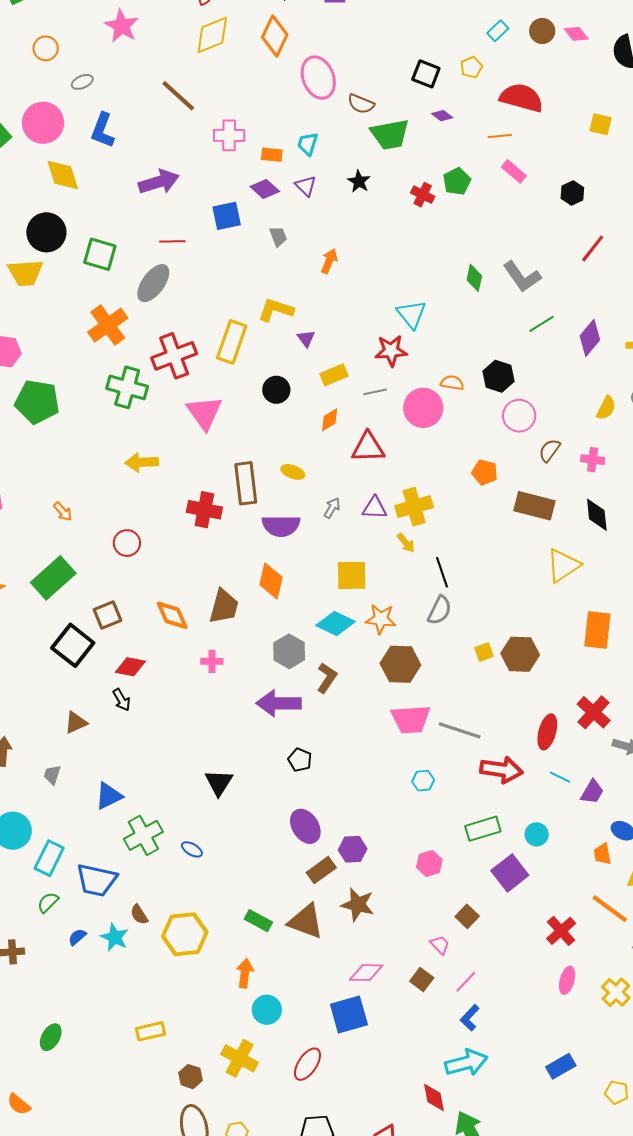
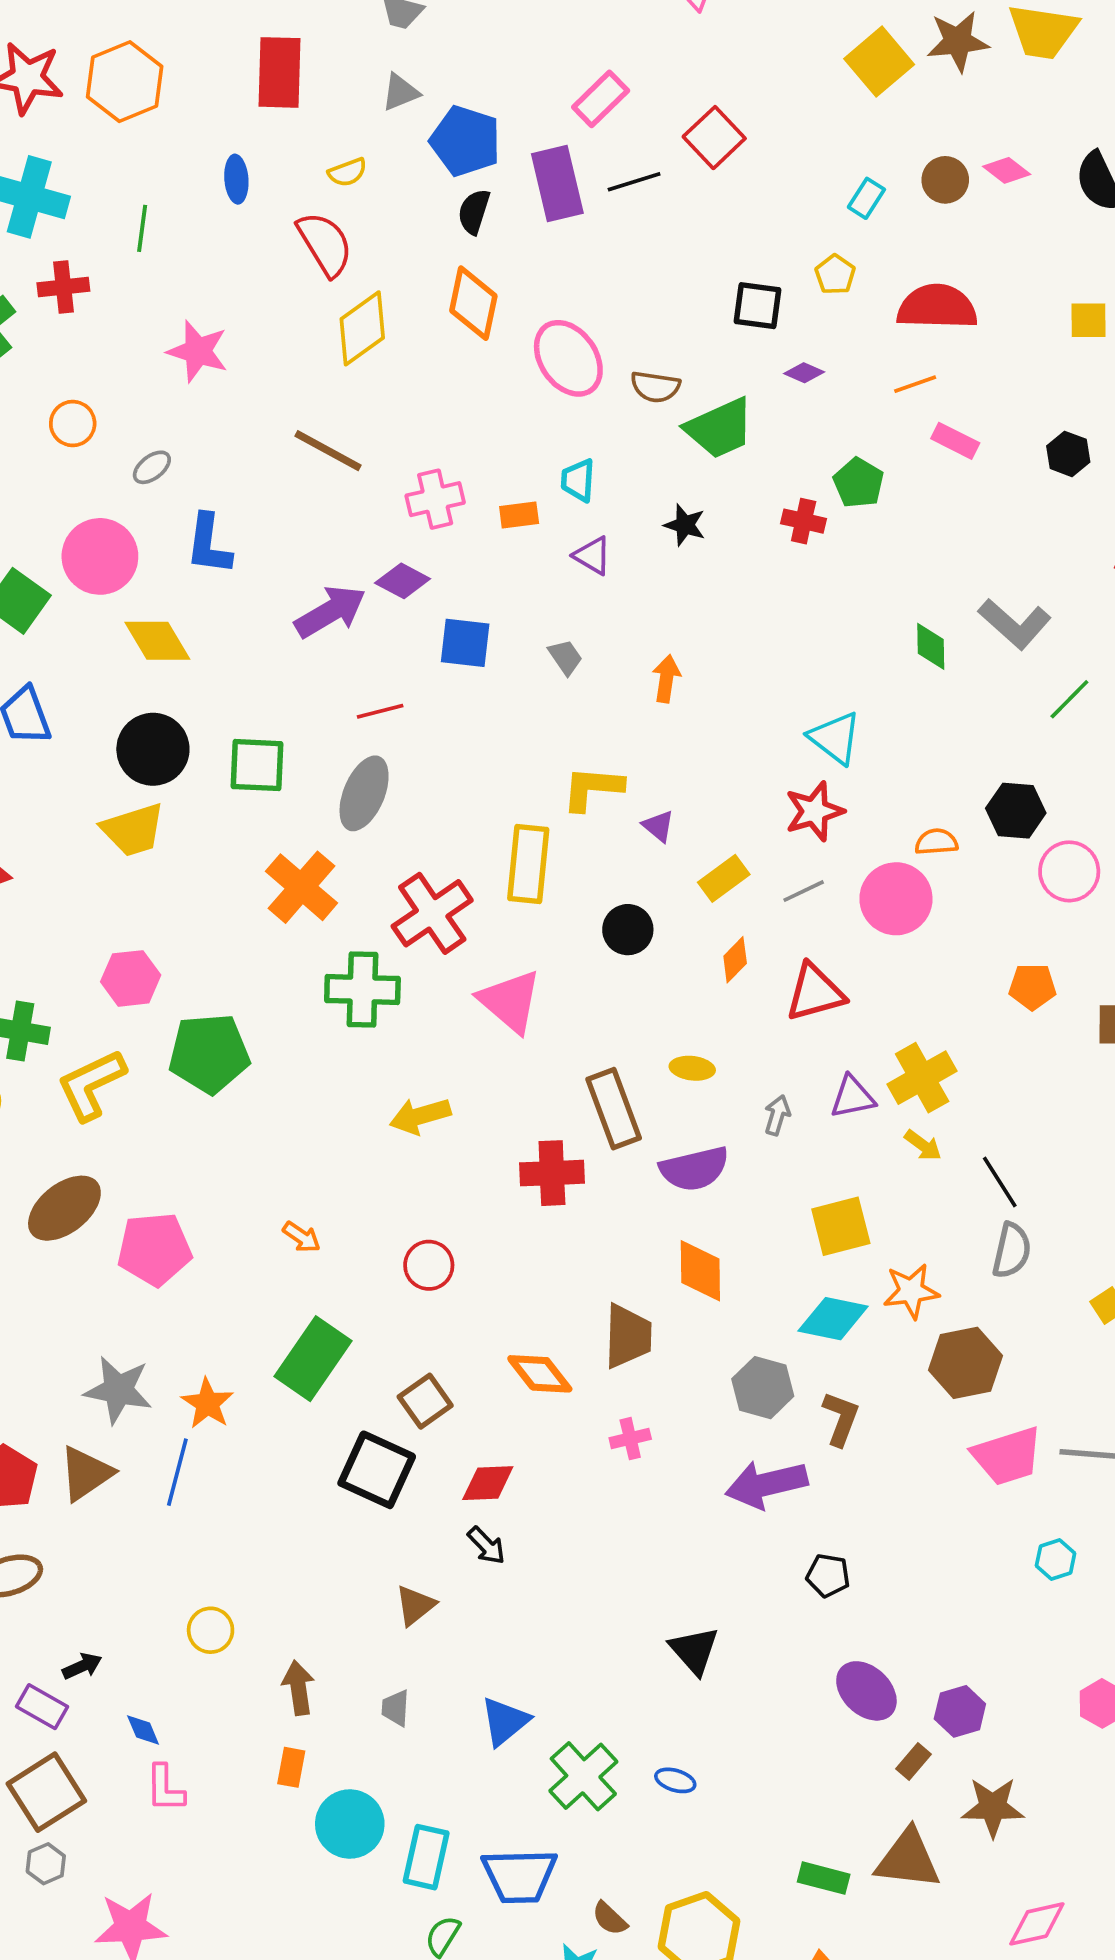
purple diamond: (265, 189) -> (403, 581), moved
blue square: (227, 216) -> (465, 643), turned 32
brown rectangle: (321, 870) -> (913, 1762), size x0.7

